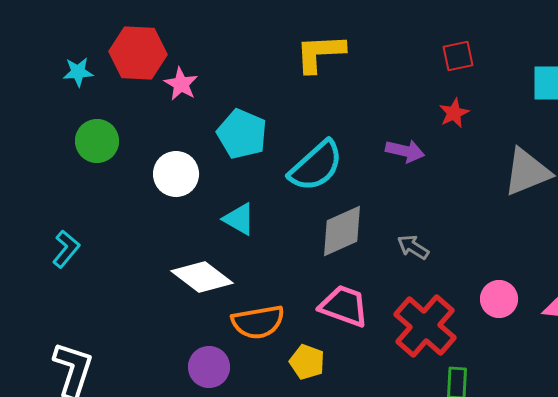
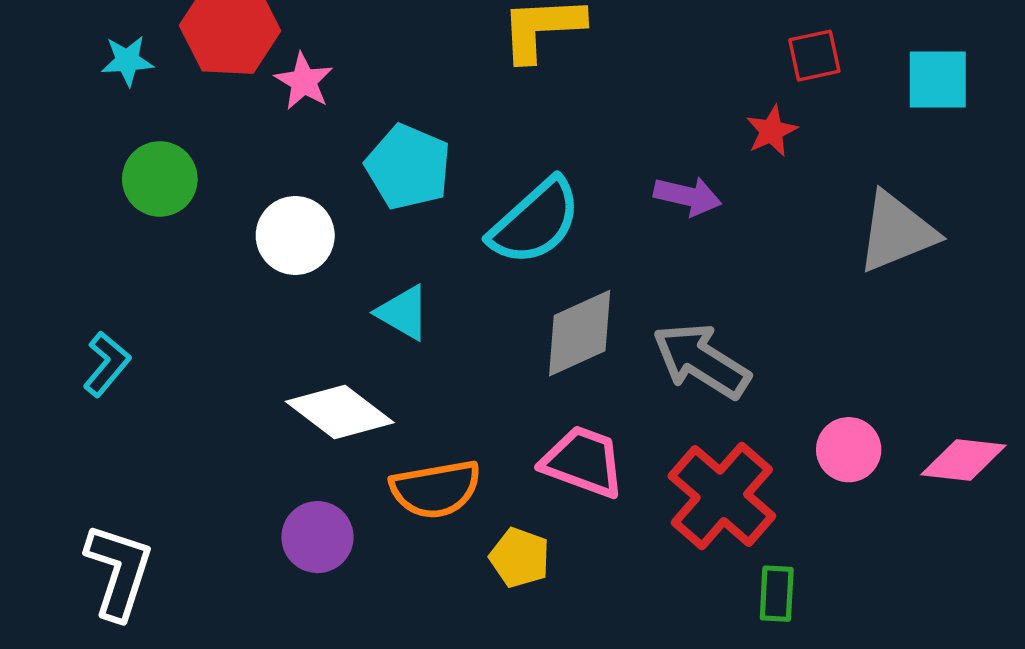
red square: (458, 56) -> (814, 56), moved
gray arrow: (413, 247) -> (701, 361), size x1.8
purple circle: (209, 367) -> (317, 537), moved

